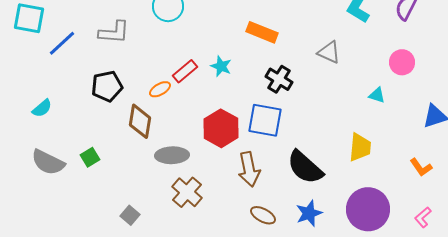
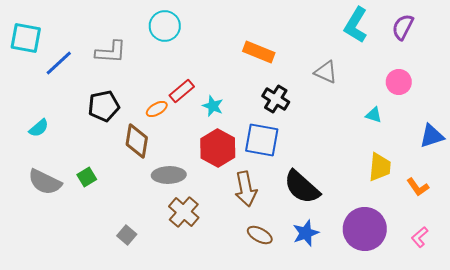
cyan star: (221, 66) -> (213, 106), moved
yellow trapezoid: (360, 147) -> (380, 167), moved

